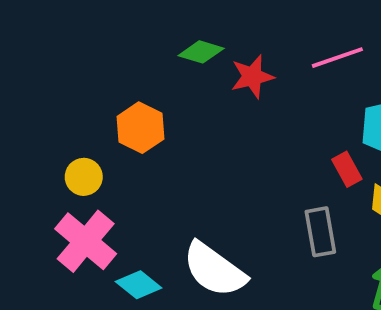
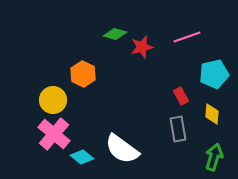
red rectangle: (347, 169) -> (181, 96), moved
yellow circle: (84, 177) -> (53, 100), size x1.4

